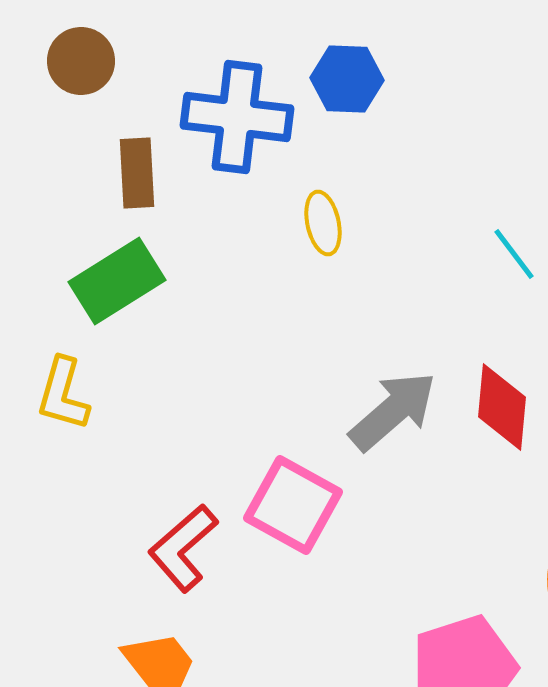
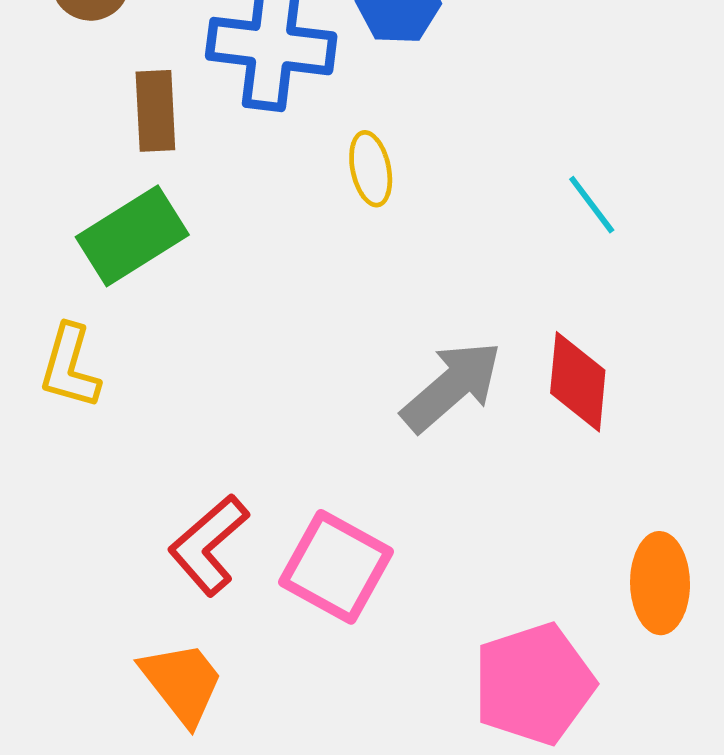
pink square: (293, 505) -> (336, 567), moved

